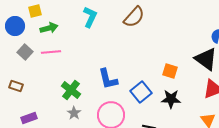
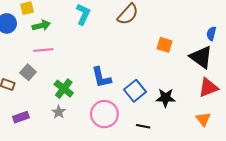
gray square: (25, 52) -> (28, 72), moved
orange square: (170, 71) -> (164, 45), moved
gray star: (74, 113) -> (59, 112), moved

